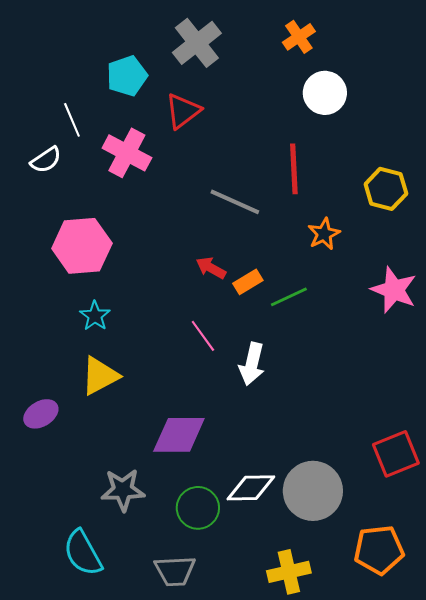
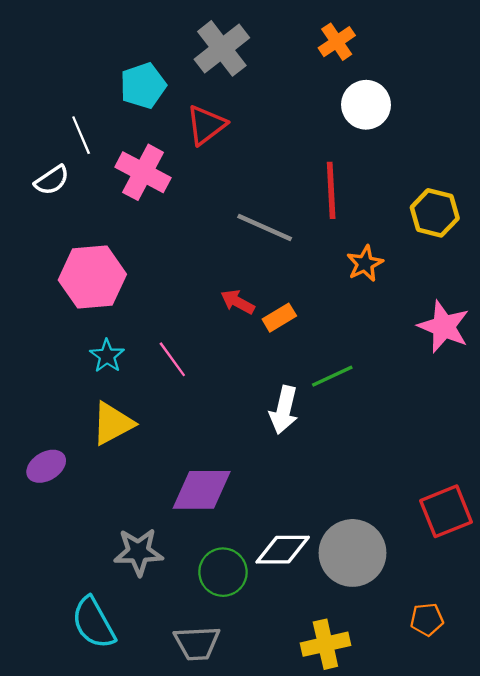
green line: (289, 297) -> (332, 376), moved
pink line: (203, 336) -> (172, 359), moved
orange pentagon: (379, 550) -> (427, 619), size x0.6

